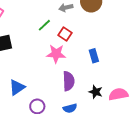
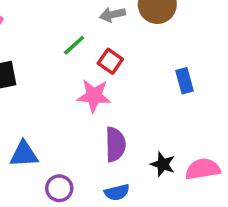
blue rectangle: (94, 56) -> (185, 81), moved
blue triangle: (17, 87) -> (24, 154), turned 30

